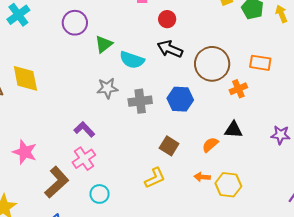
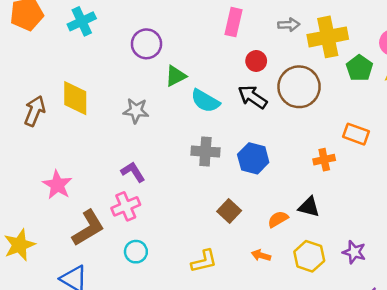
brown circle: (212, 64) -> (299, 87), moved
gray star: (107, 88) -> (136, 111), moved
purple star: (281, 135) -> (354, 252), moved
yellow L-shape: (155, 178) -> (204, 261), moved
yellow hexagon: (228, 185) -> (309, 256), moved

